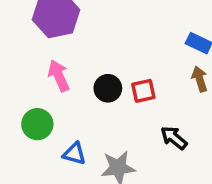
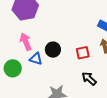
red square: (143, 91) -> (83, 53), moved
blue triangle: (74, 154) -> (36, 59), moved

